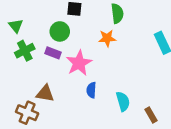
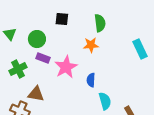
green circle: (60, 31) -> (37, 39), moved
green cross: (25, 51) -> (18, 69), moved
blue semicircle: (91, 90) -> (91, 80), moved

